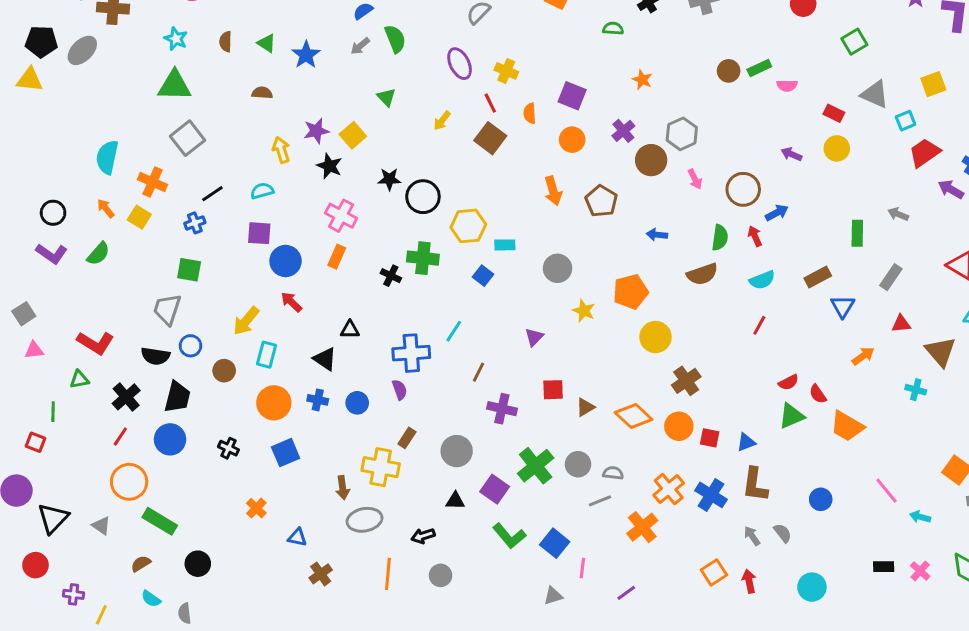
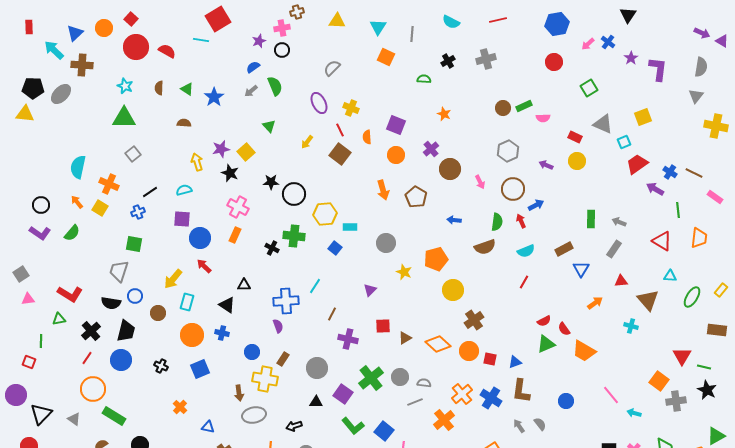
gray hexagon: (682, 134) -> (508, 151), moved
gray square: (188, 138) -> (133, 154), size x0.7
gray arrow: (898, 214) -> (619, 222), moved
blue circle: (357, 403) -> (252, 352), moved

